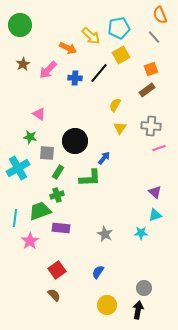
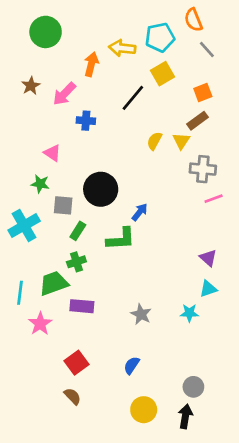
orange semicircle: (160, 15) -> (193, 20), moved
green circle: (20, 25) -> (46, 32), moved
yellow arrow: (91, 36) -> (122, 48), turned 144
orange arrow: (68, 48) -> (91, 64), turned -102
blue cross: (75, 78) -> (86, 121), moved
yellow triangle: (120, 128) -> (181, 141), moved

